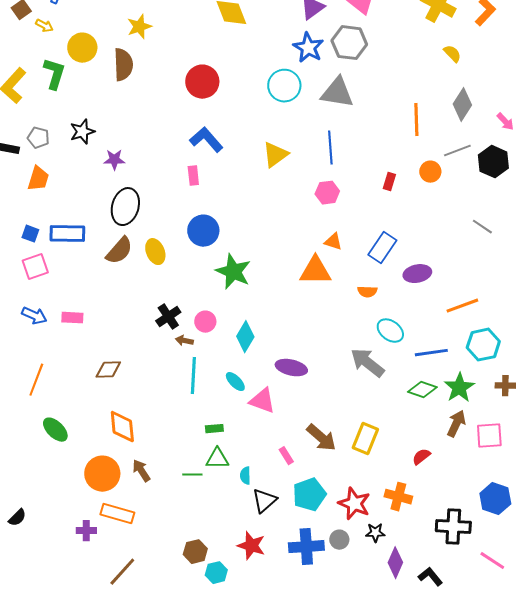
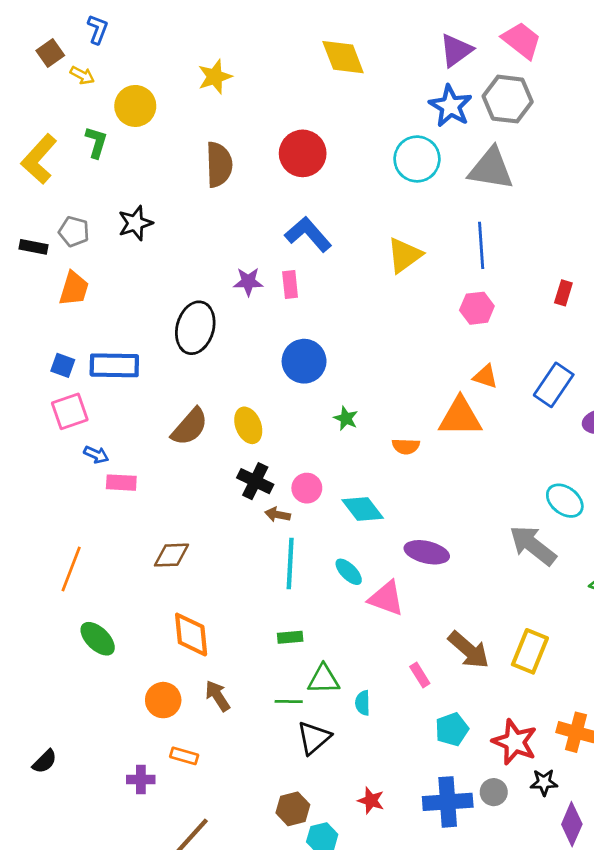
brown semicircle: (123, 65) -> (219, 165), moved
green L-shape: (54, 74) -> (96, 142), size x0.7
purple star: (114, 160) -> (248, 282), moved
brown semicircle: (119, 251) -> (190, 427), moved
yellow ellipse: (155, 252) -> (248, 425), moved
green star: (233, 272) -> (346, 418), size x0.5
orange semicircle: (367, 292) -> (406, 446), moved
blue arrow: (34, 316) -> (96, 455), moved, size x0.7
black cross: (168, 317) -> (255, 481), turned -30
cyan diamond: (245, 337) -> (363, 509), turned -68
green rectangle: (214, 429) -> (290, 637), moved
orange circle: (102, 474) -> (163, 700), size x0.7
cyan pentagon: (309, 495) -> (452, 729), size x0.7
black triangle: (264, 501) -> (314, 738), moved
orange rectangle: (117, 514) -> (184, 756), size x0.6
red star: (251, 546) -> (371, 800), size x0.7

